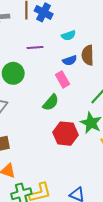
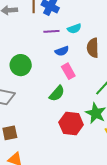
purple line: (35, 48) -> (51, 31), moved
blue semicircle: (70, 60) -> (62, 51), moved

